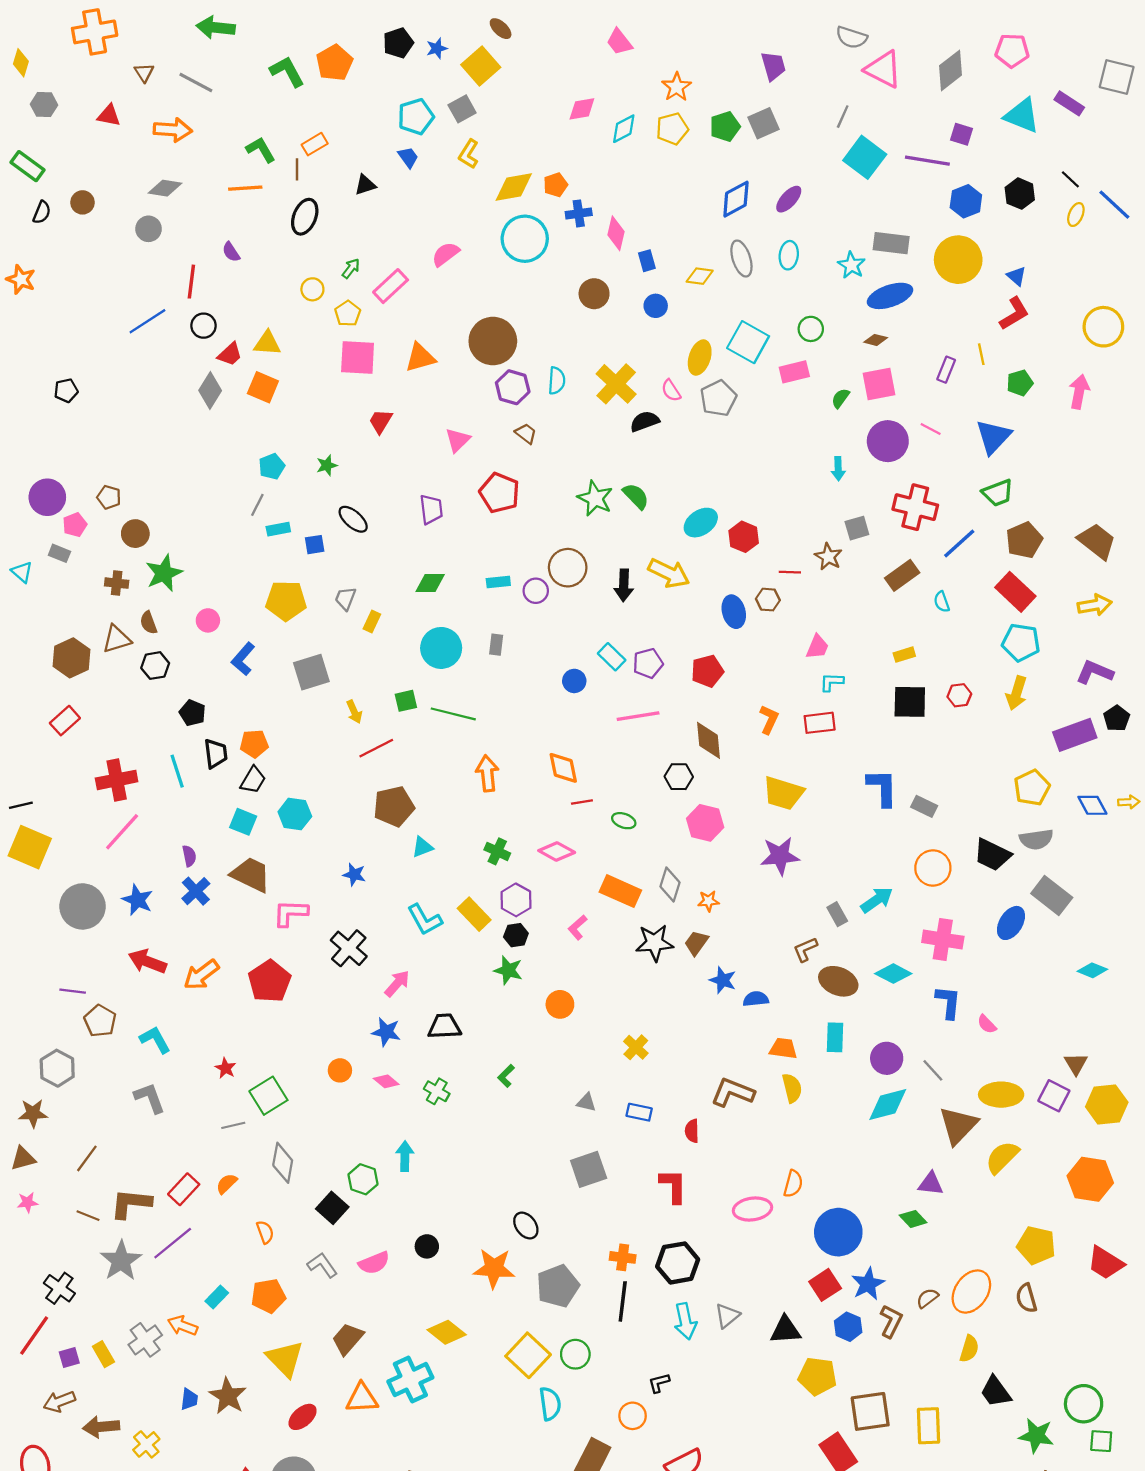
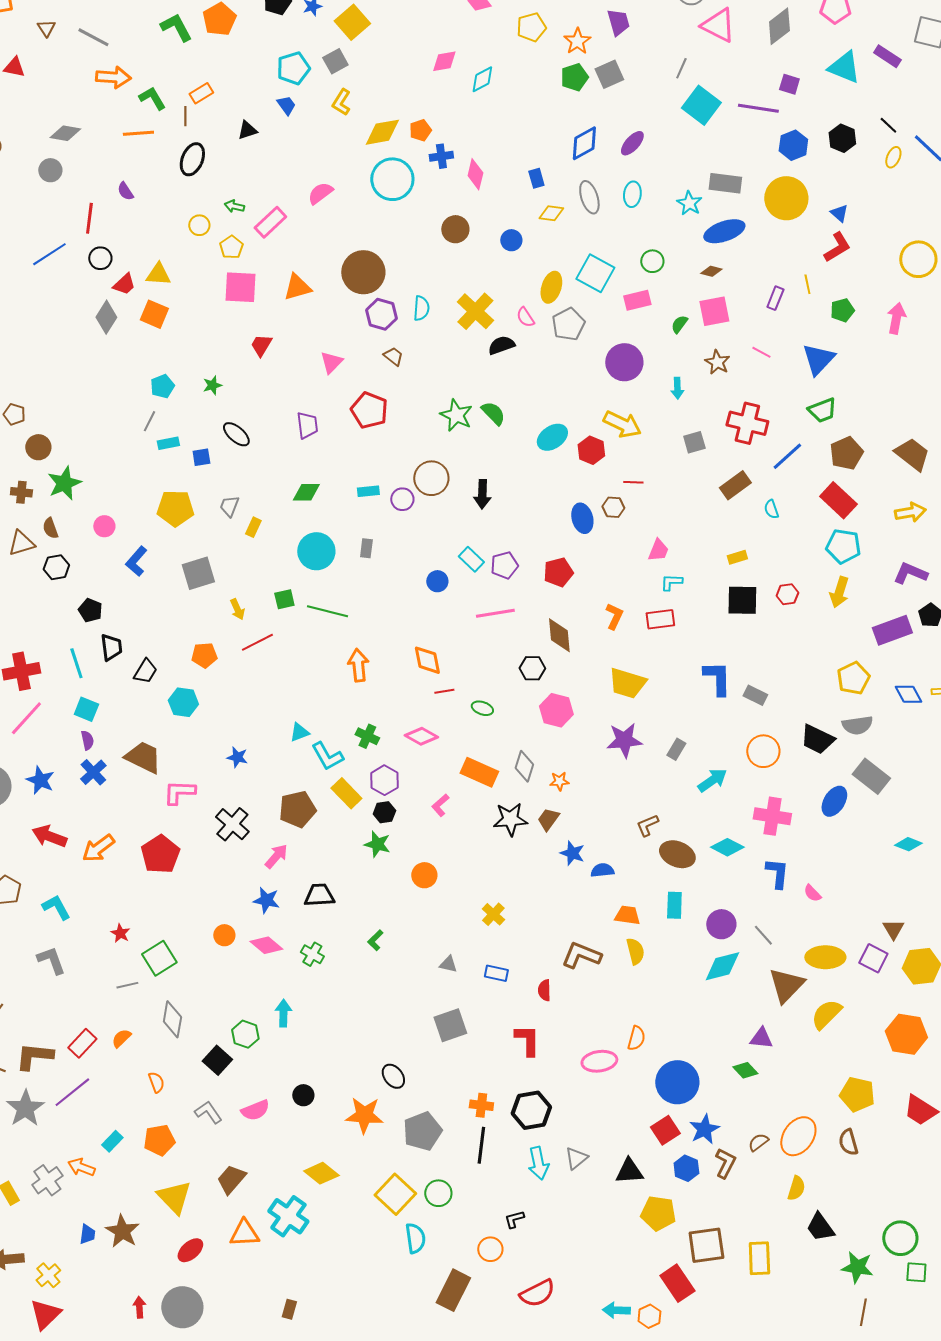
orange star: (677, 87) -> (577, 41), moved
yellow pentagon: (672, 129) -> (531, 27), moved
orange arrow: (173, 130) -> (113, 77), moved
blue rectangle: (647, 261) -> (536, 178), moved
green arrow: (351, 268) -> (234, 206), turned -114
purple circle: (888, 441) -> (624, 362), moved
brown star: (828, 557) -> (717, 362), moved
yellow arrow: (669, 573) -> (622, 424), moved
orange pentagon: (254, 744) -> (204, 655), moved
brown pentagon: (394, 806) -> (297, 809), moved
cyan square: (243, 822) -> (86, 709), moved
gray rectangle: (837, 914) -> (676, 749), moved, turned 60
cyan L-shape: (425, 920) -> (327, 756), moved
pink diamond: (386, 1081) -> (266, 945), size x1.4
cyan cross: (410, 1380) -> (288, 1216), turned -30

